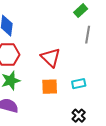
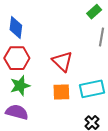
cyan rectangle: (79, 84) -> (92, 89), size x1.6

